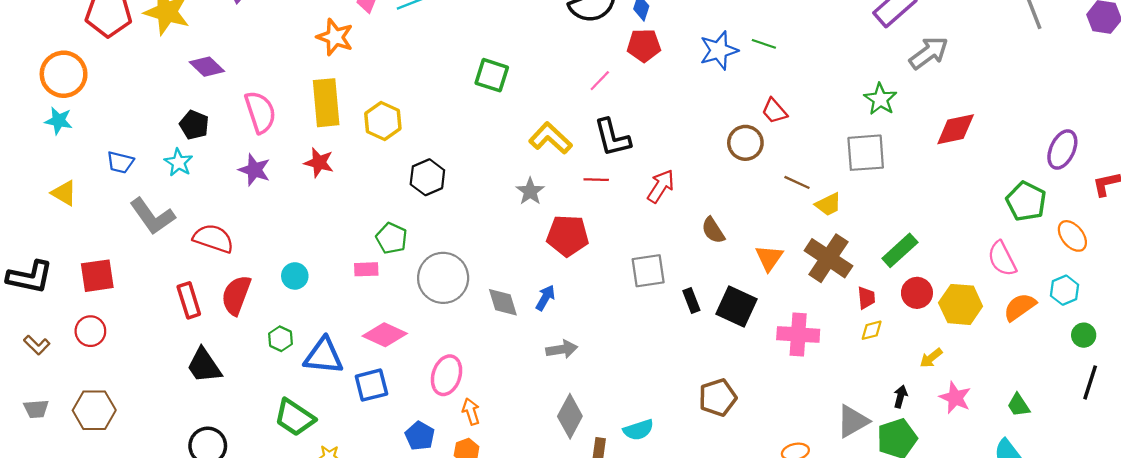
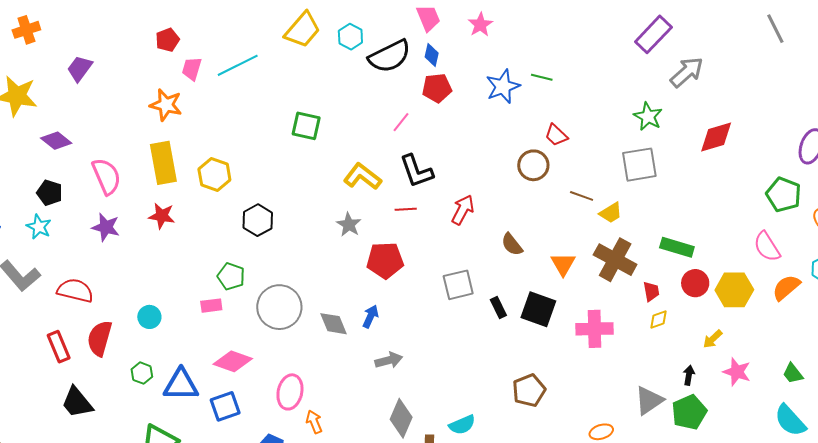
green rectangle: (900, 250) -> (677, 247), turned 64

